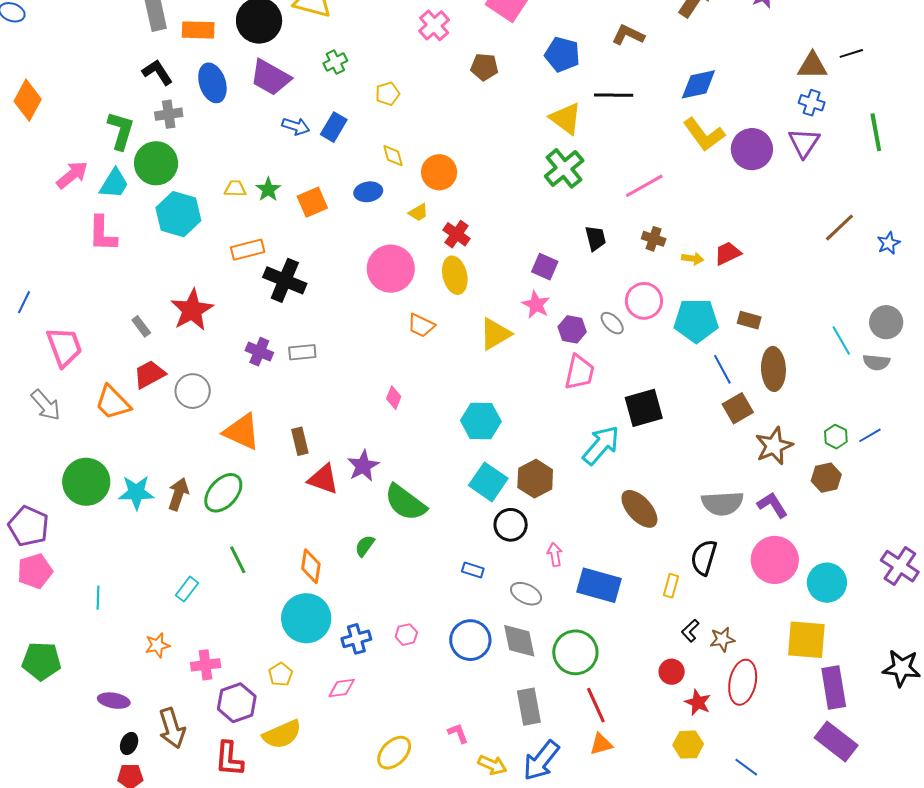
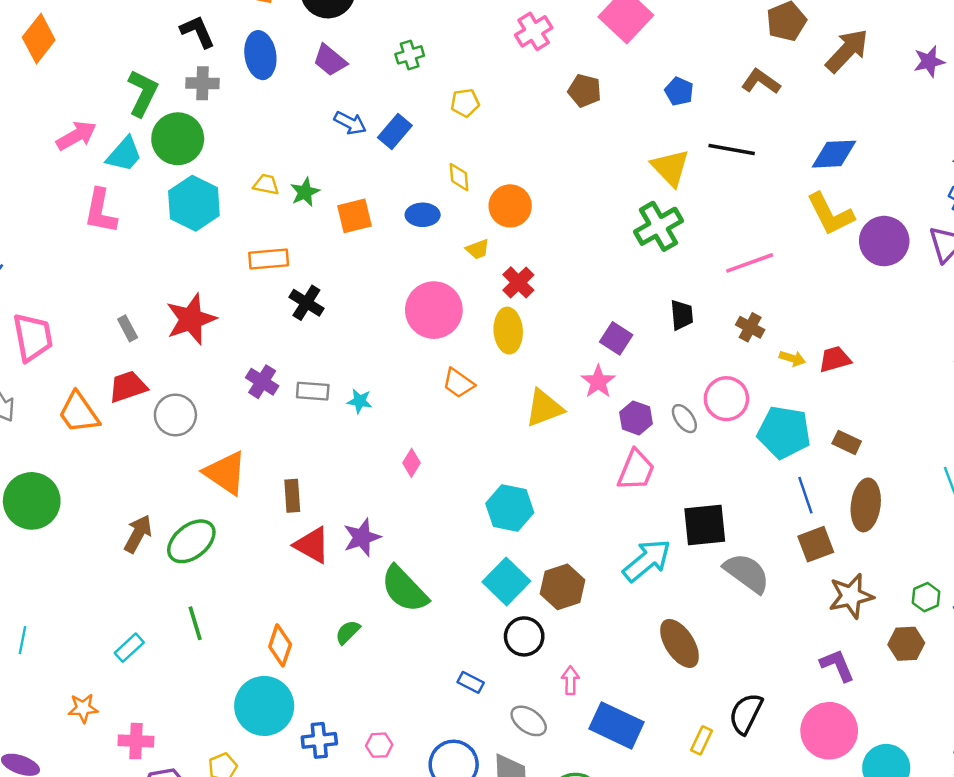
blue pentagon: (562, 54) -> (679, 91), size x0.7
purple trapezoid: (270, 77) -> (330, 60), size x0.7
black cross: (285, 280) -> (306, 303), size x0.7
cyan star: (136, 492) -> (360, 401), moved, size x0.6
gray semicircle: (722, 503) -> (747, 573), moved, turned -150

